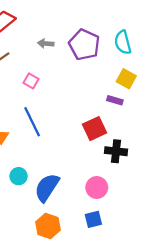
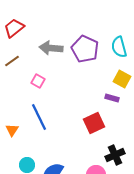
gray arrow: (46, 44) -> (51, 48), size x1.6
black cross: (116, 151) -> (115, 155), moved, turned -30

